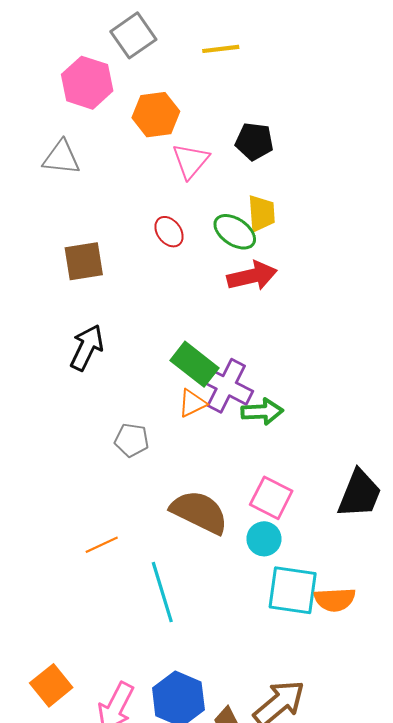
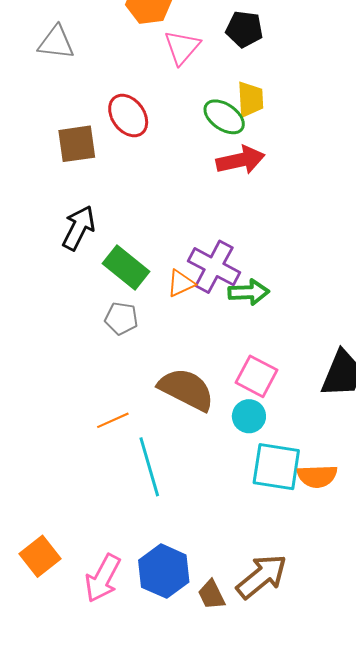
red ellipse: (169, 232) -> (128, 116), moved, size x1.4
green rectangle: (194, 364) -> (126, 267), moved
orange line: (102, 545) -> (113, 420), moved

